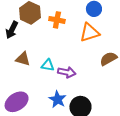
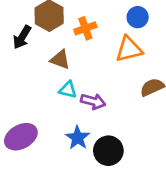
orange cross: (57, 20) -> (85, 28), turned -35
brown triangle: (23, 59) -> (60, 60), moved

